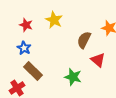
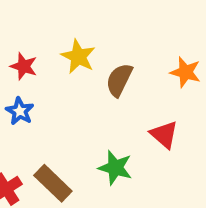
brown semicircle: (84, 40) -> (119, 80), moved
brown rectangle: (33, 71) -> (53, 183), moved

